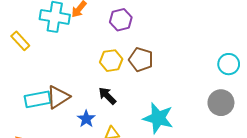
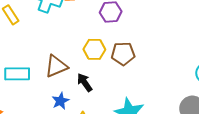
brown pentagon: (141, 60) -> (123, 54), turned -30
brown triangle: (58, 97) -> (56, 66), moved

